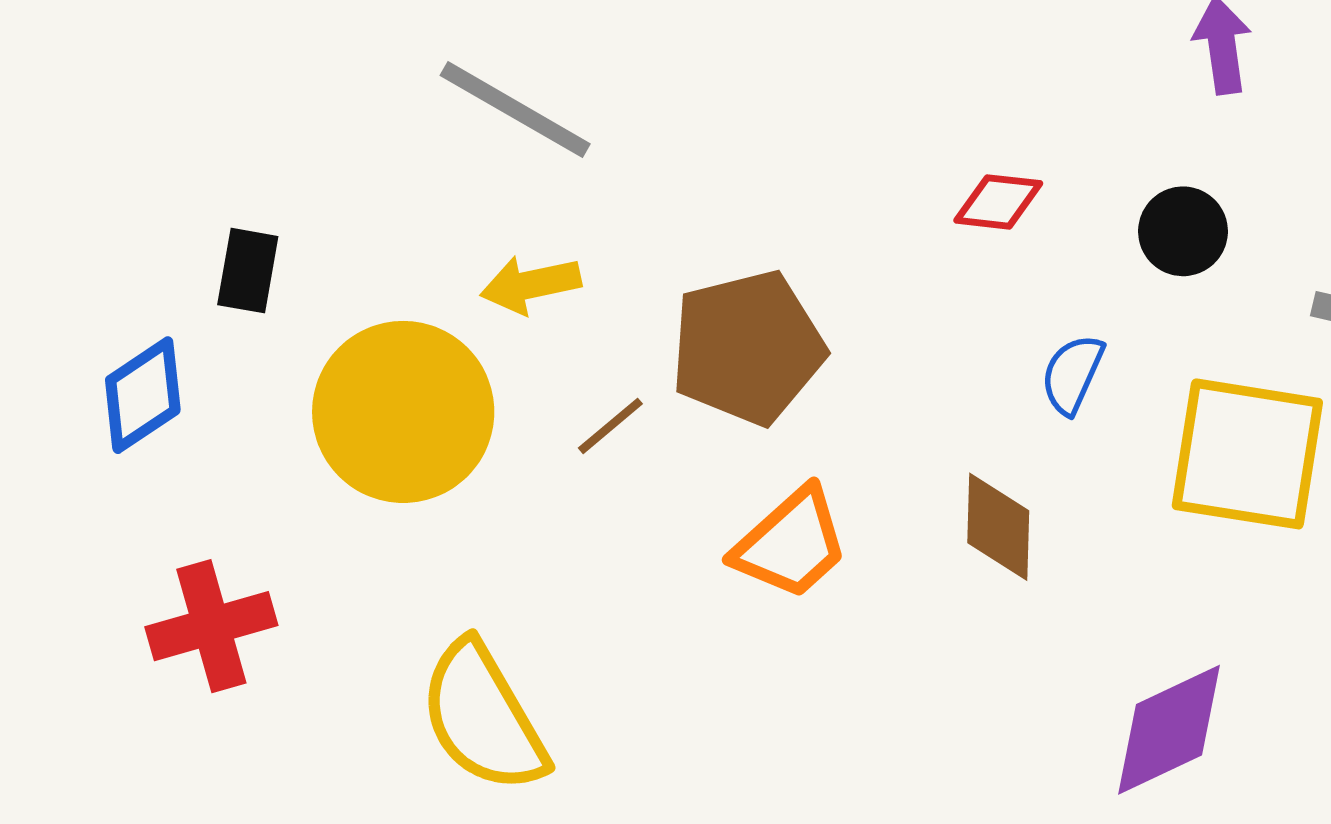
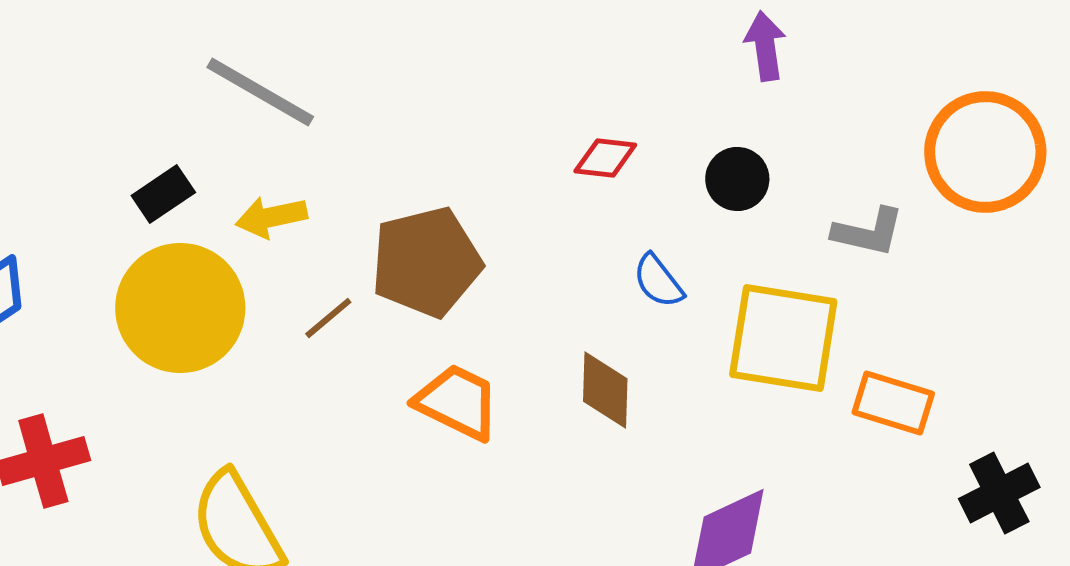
black rectangle: (248, 271) -> (163, 194), moved, turned 46
blue semicircle: (1072, 374) -> (658, 281), turned -62
orange trapezoid: (791, 544) -> (457, 402), turned -112

